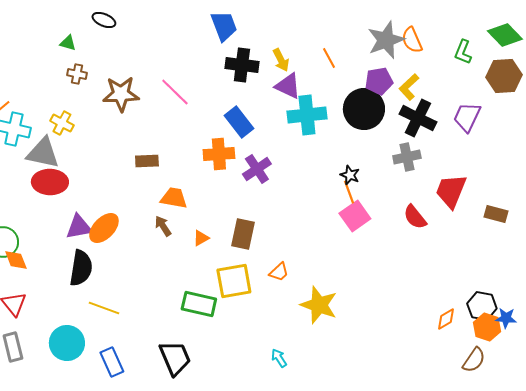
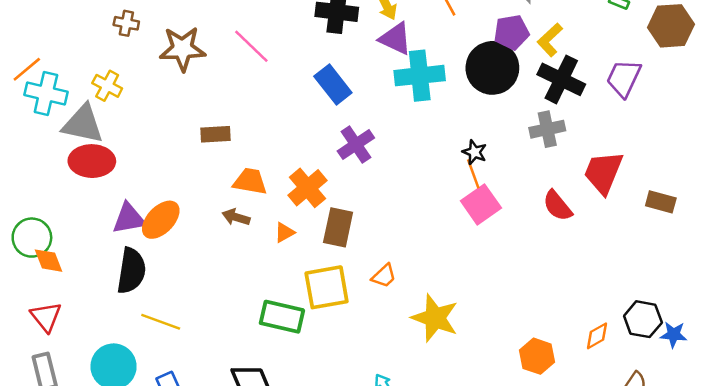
orange cross: (219, 154) -> (307, 188), moved, turned -36
brown arrow: (163, 226) -> (236, 217), turned -40
orange hexagon: (487, 327) -> (537, 356), moved

